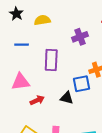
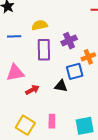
yellow semicircle: (42, 20) -> (40, 25), moved
purple cross: (80, 37) -> (69, 41), moved

